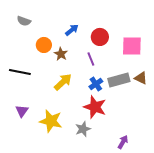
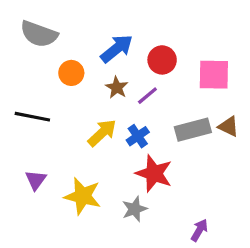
gray semicircle: (24, 21) -> (39, 34), size x1.6
blue arrow: (72, 30) -> (117, 49), size x1.5
brown star: (61, 54) -> (117, 88), moved
purple line: (91, 59) -> (147, 96), turned 72
blue cross: (96, 84) -> (138, 136), moved

